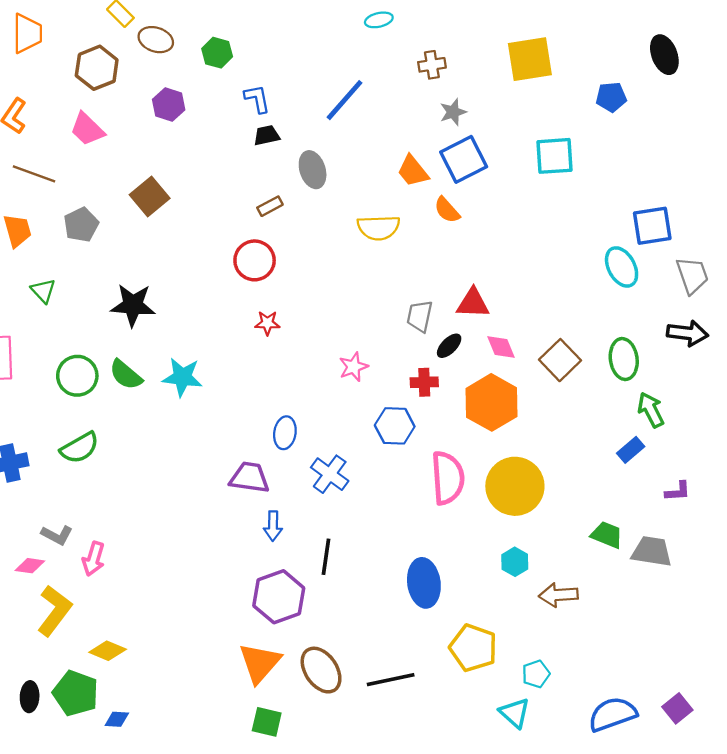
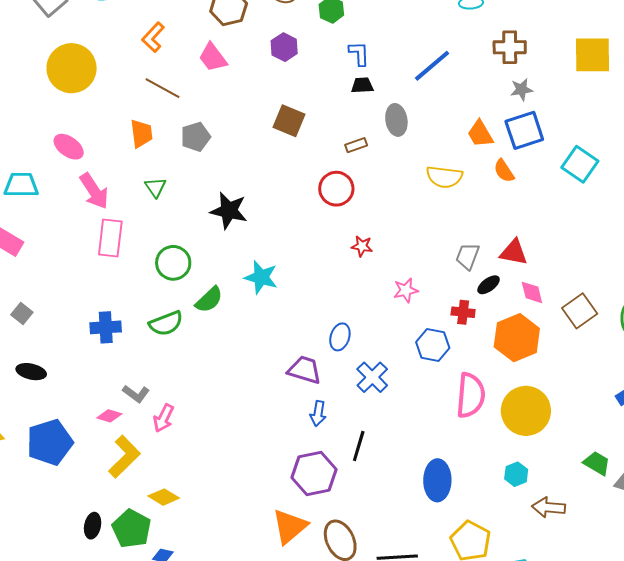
brown cross: (432, 65) -> (510, 47), size x1.4
cyan square: (554, 156) -> (580, 164), moved, turned 30
brown square: (150, 197) -> (289, 121), moved, turned -36
red star: (267, 323) -> (362, 246), moved
green semicircle: (126, 375) -> (209, 300), moved, turned -92

